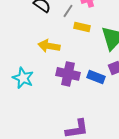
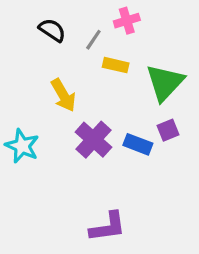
yellow arrow: (49, 46) -> (63, 95), turned -130
purple cross: (68, 74) -> (93, 140), turned 30

